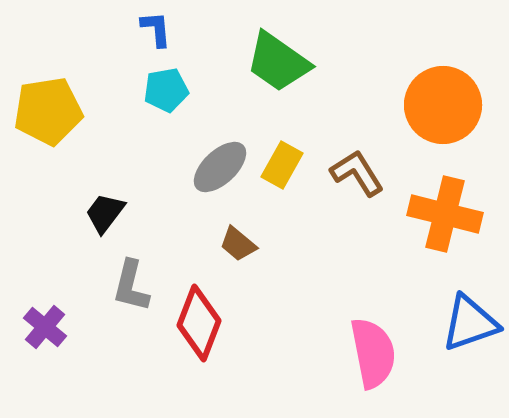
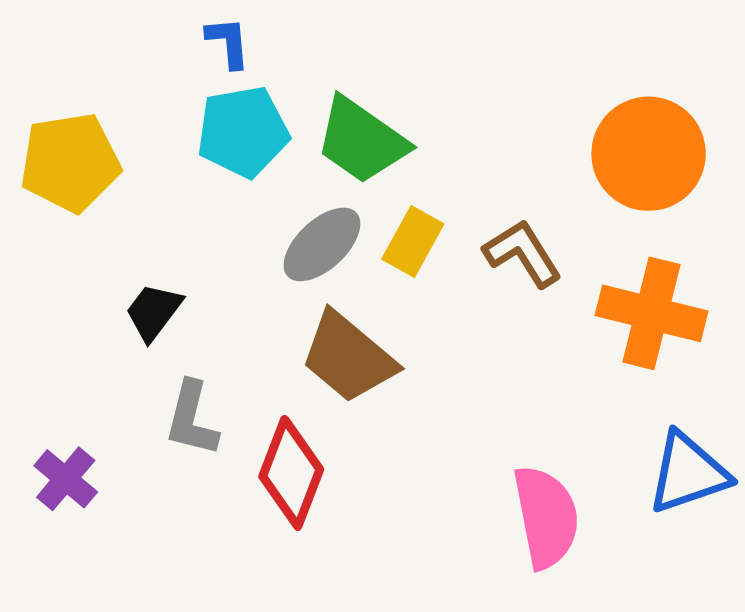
green trapezoid: (278, 62) -> (362, 141), moved
cyan pentagon: (166, 90) -> (243, 132), size x1.4
brown trapezoid: (238, 244) -> (348, 357), size x1.8

